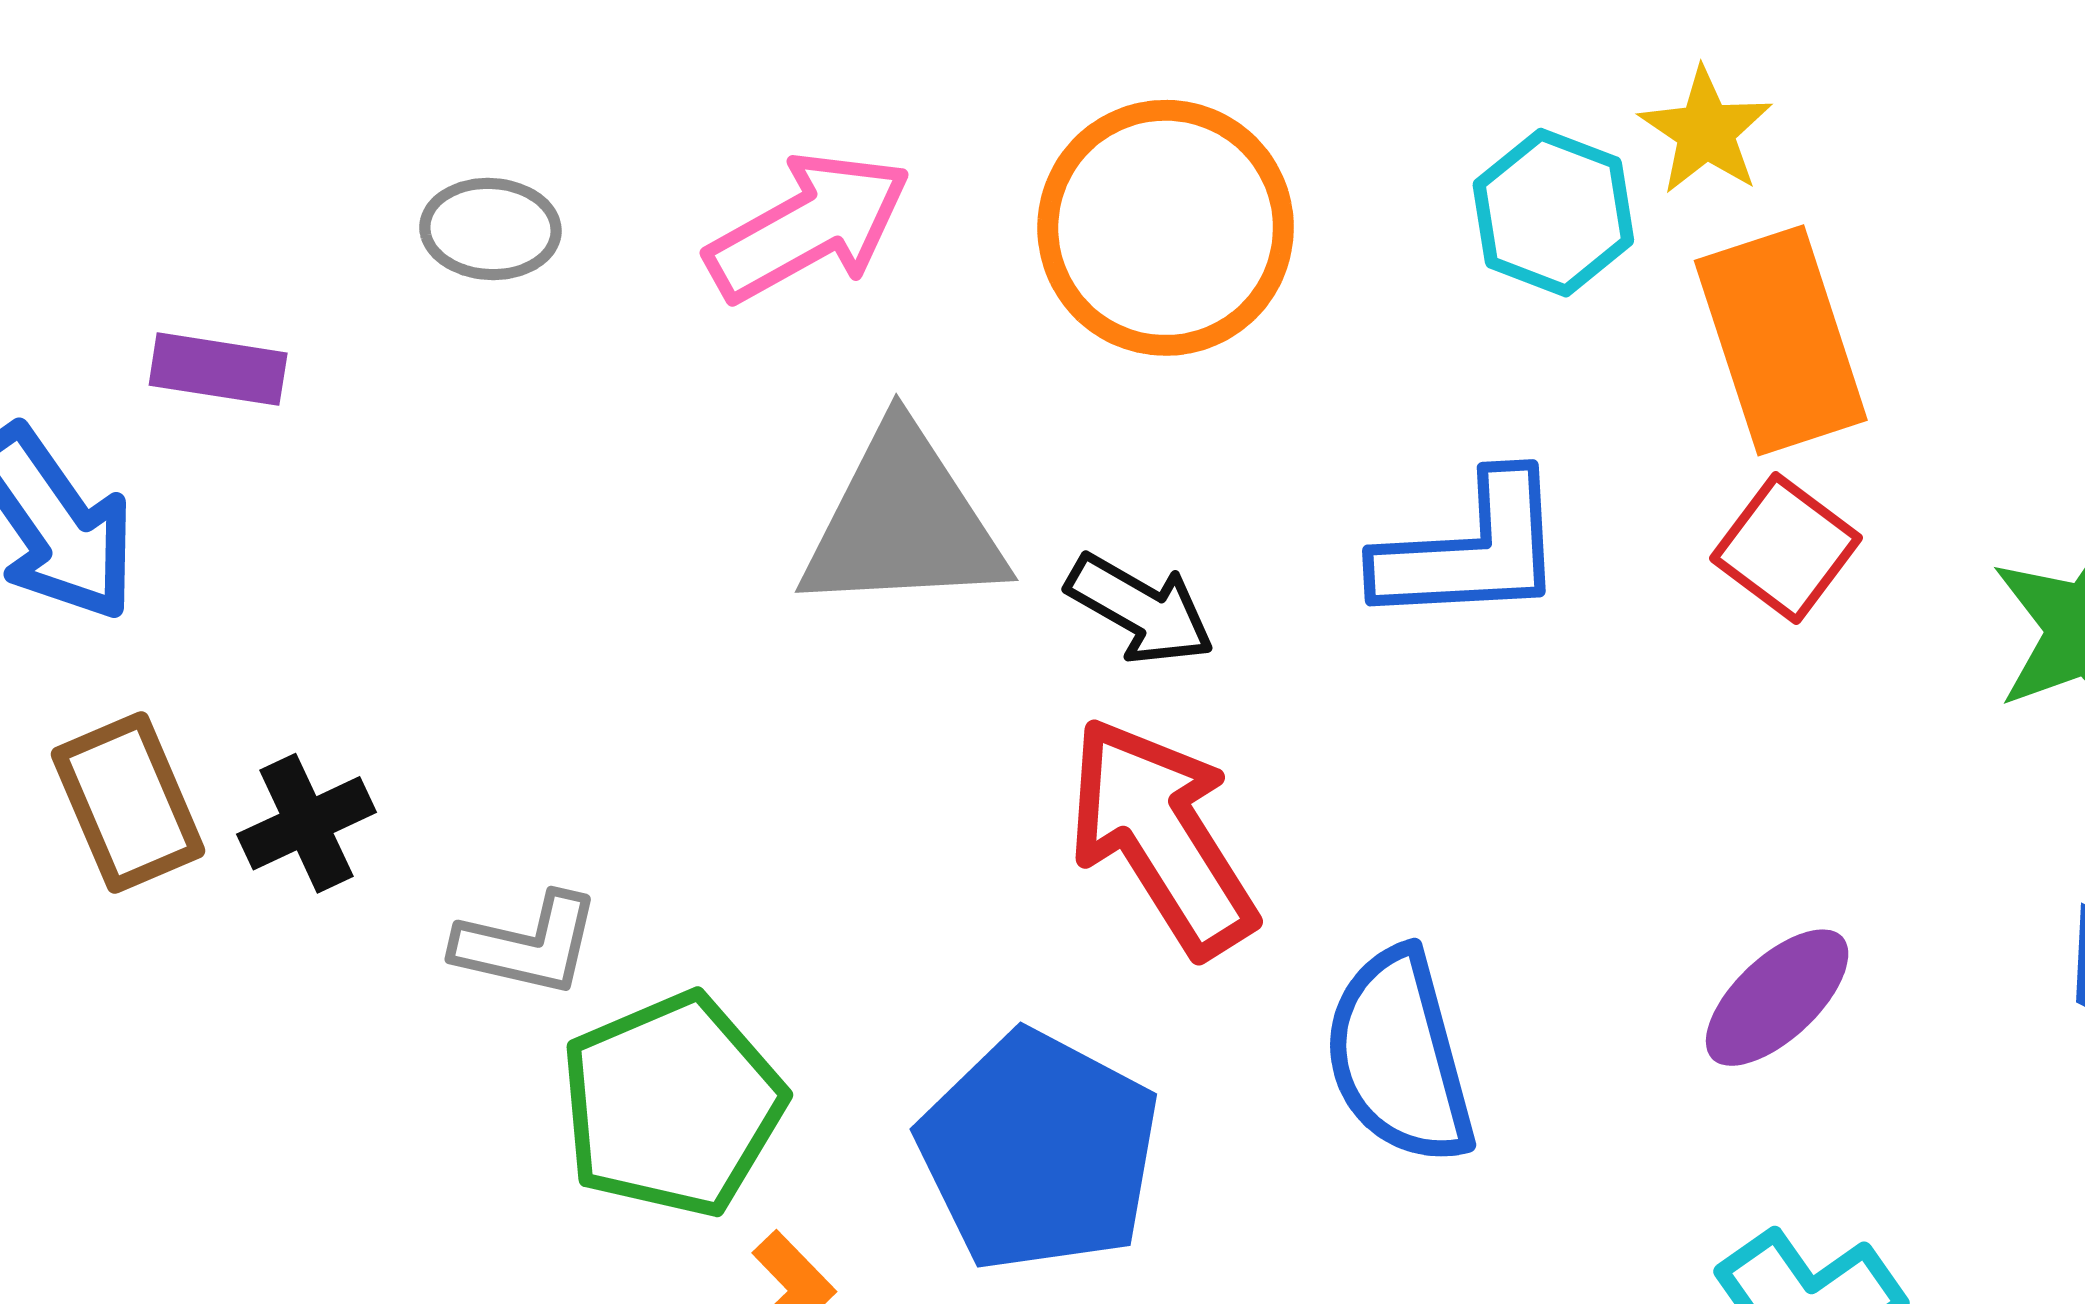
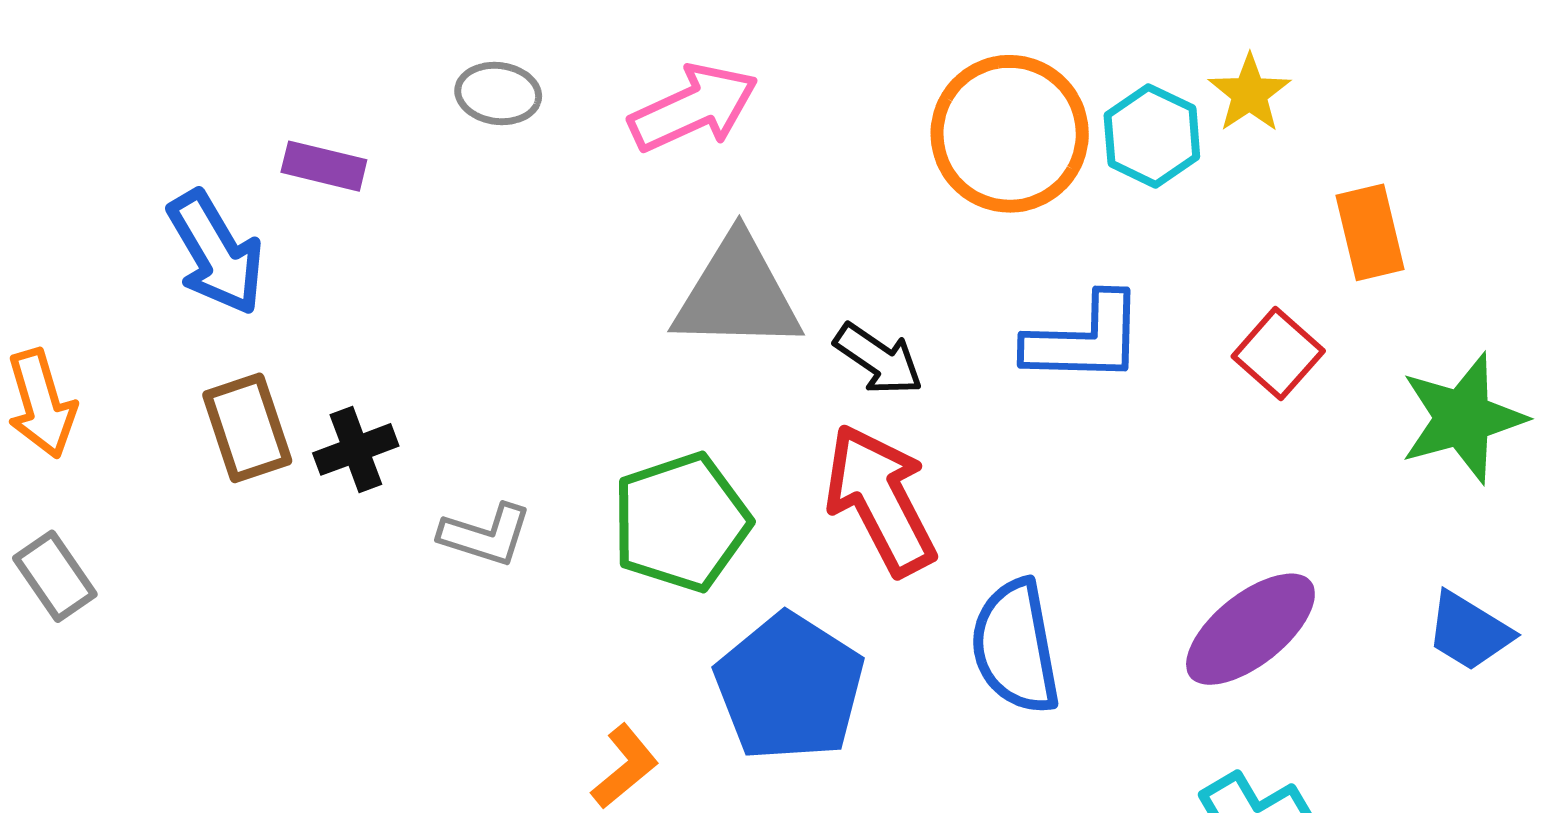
orange circle: (1166, 228) -> (1010, 134), moved
orange rectangle: (1781, 340) -> (1370, 232), moved, size x0.7
purple ellipse: (1777, 998) -> (1250, 629), size x1.4
green pentagon: (672, 1105) -> (681, 522), moved

